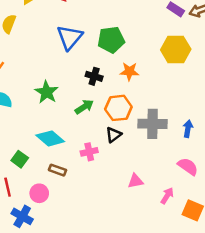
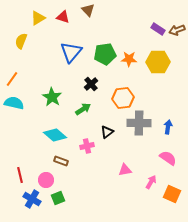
orange star: (129, 71) -> (129, 59), moved
black cross: (94, 76) -> (91, 84), turned 32
orange hexagon: (118, 108) -> (123, 98), moved
green square: (20, 159) -> (58, 198), moved, turned 32

